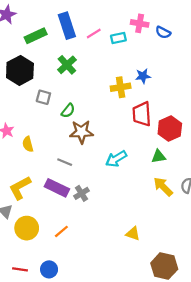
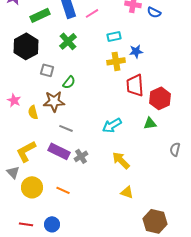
cyan rectangle: (118, 38) -> (114, 36), moved
brown star: (81, 132) -> (54, 101), moved
yellow arrow: (163, 187) -> (121, 160), moved
orange line: (61, 231) -> (63, 190), turned 64

